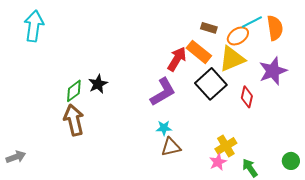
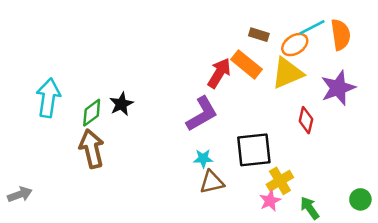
cyan arrow: (34, 26) -> (48, 98), moved
black square: (211, 84) -> (254, 150), moved, turned 36

